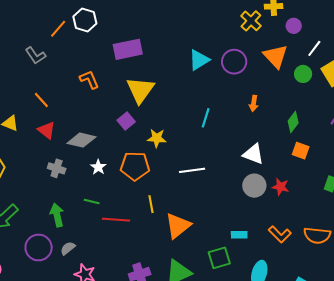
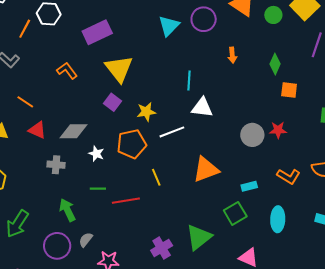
white triangle: (253, 154) -> (202, 108), moved
white line: (192, 170) -> (172, 132), moved
orange triangle: (178, 226) -> (206, 169), moved, turned 32

